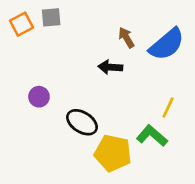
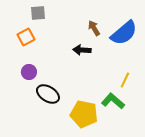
orange square: (22, 24) -> (26, 37), moved
black ellipse: (82, 122) -> (48, 94), moved

